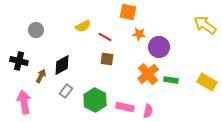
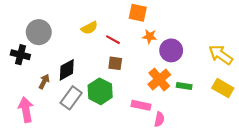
yellow arrow: (205, 25) -> (221, 55), moved
gray circle: (36, 30) -> (39, 32), size x1.5
black cross: (19, 61) -> (20, 55), moved
gray rectangle: (66, 91) -> (71, 98), size x1.5
green hexagon: (95, 100) -> (100, 91), moved
pink rectangle: (125, 107) -> (141, 105), moved

